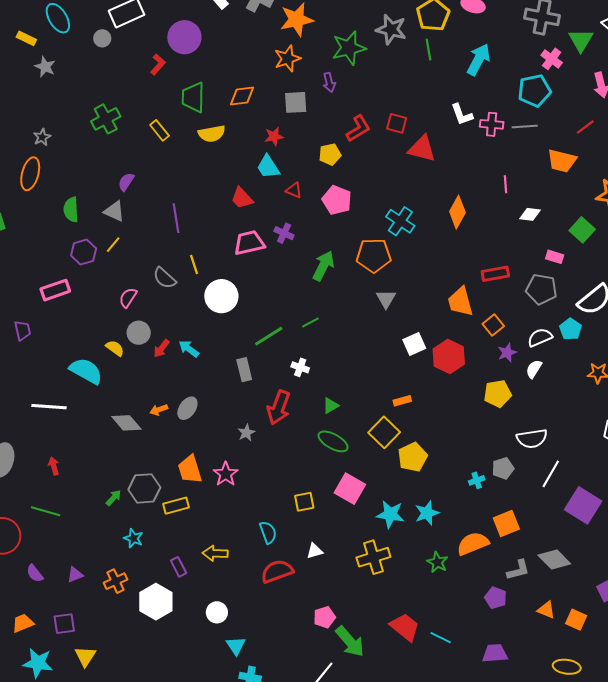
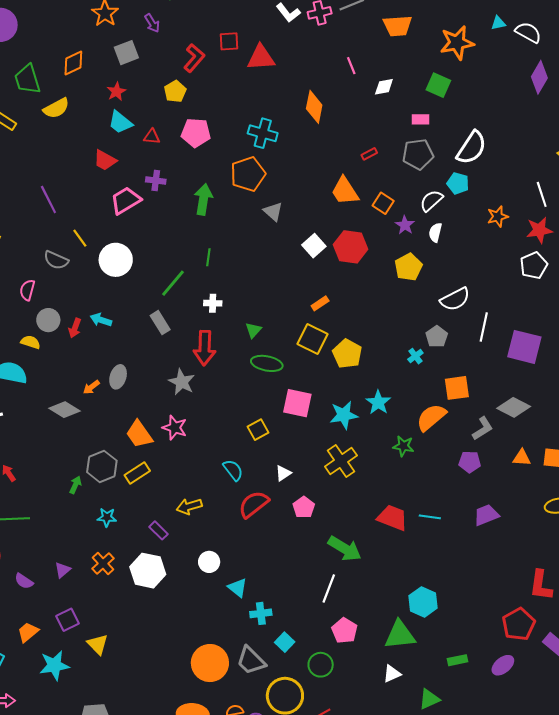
red rectangle: (495, 274) -> (369, 154), size x0.6
green line: (310, 322) -> (208, 257), turned -36
gray star: (246, 433) -> (182, 382), size x1.5
orange square: (506, 524) -> (457, 388), turned 32
pink pentagon: (324, 617) -> (304, 507), moved

